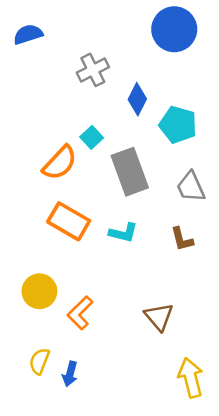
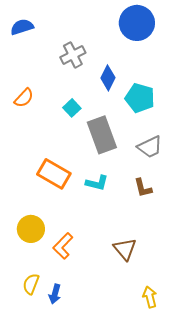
orange semicircle: (60, 163) -> (24, 98), moved, size x0.7
gray trapezoid: (191, 187) -> (150, 147), turned -92
yellow arrow: (191, 378) -> (150, 297), size x0.7

